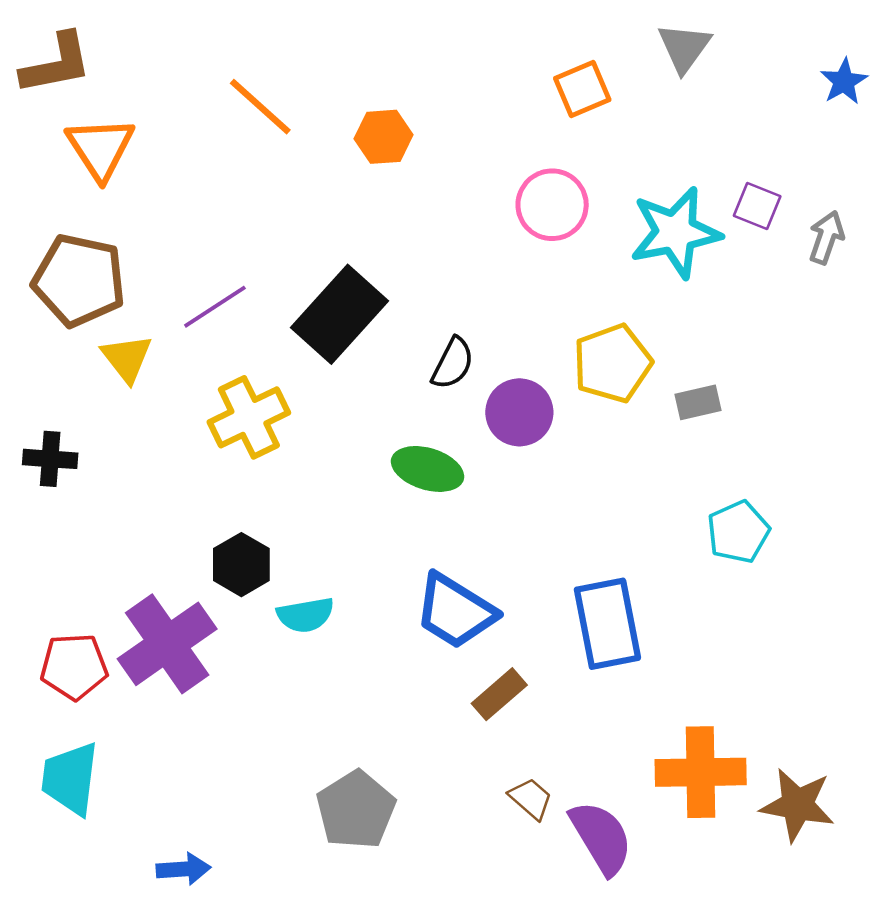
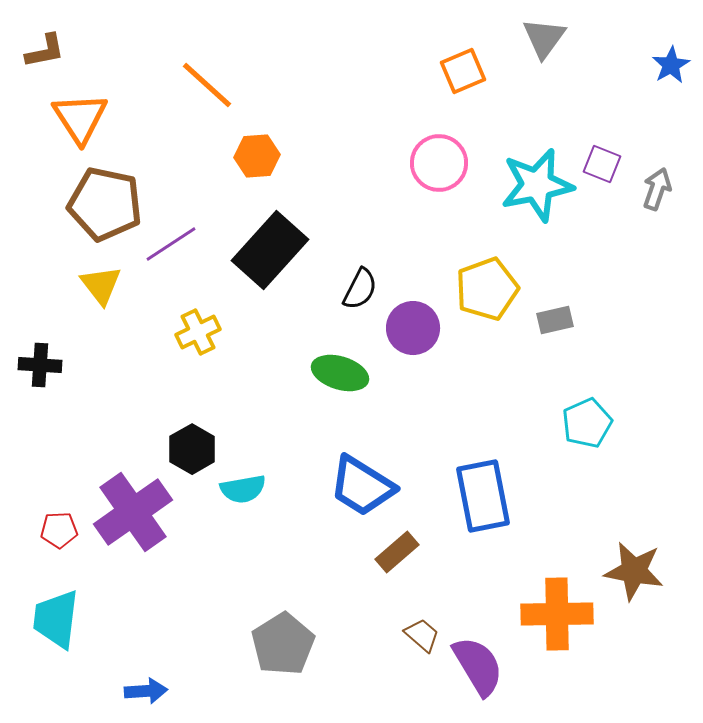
brown L-shape: (56, 64) -> (45, 51), size x0.7
orange hexagon: (383, 137) -> (257, 156), moved
brown pentagon: (79, 280) -> (105, 204), moved
yellow cross: (249, 417) -> (198, 332), size x0.7
red pentagon: (74, 666) -> (59, 530), size x0.7
brown star: (797, 805) -> (634, 571), moved

